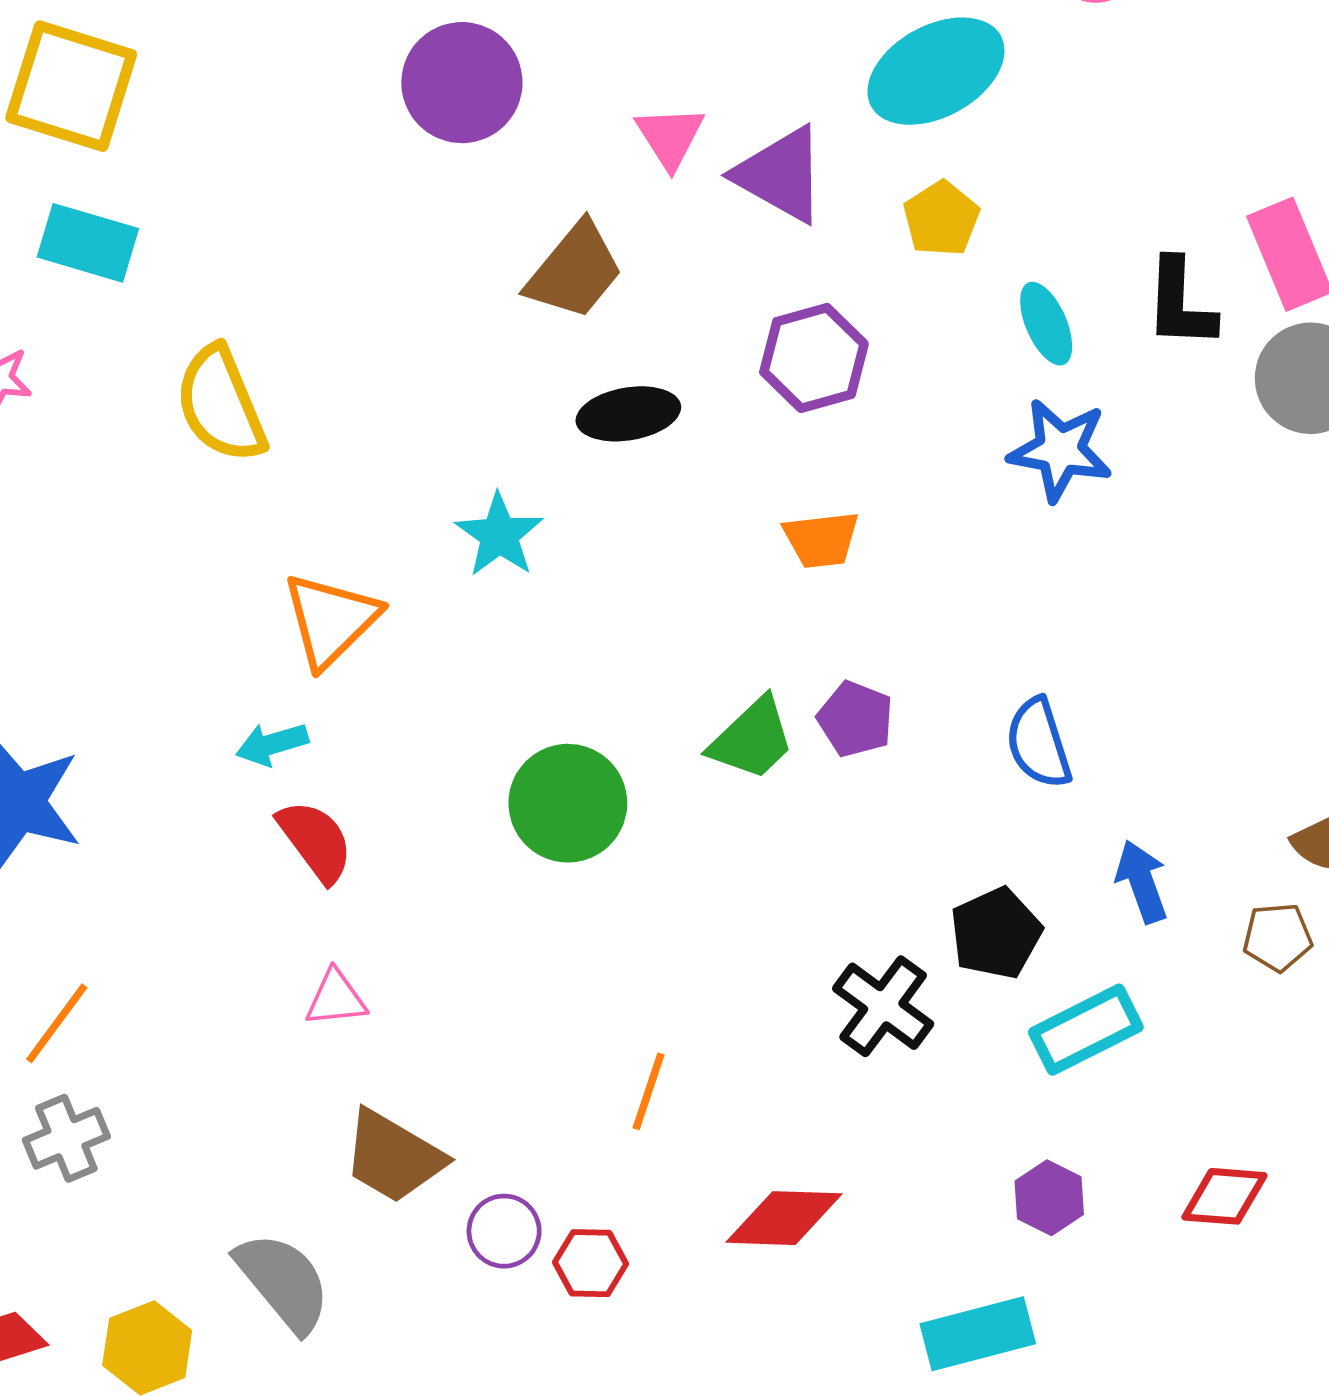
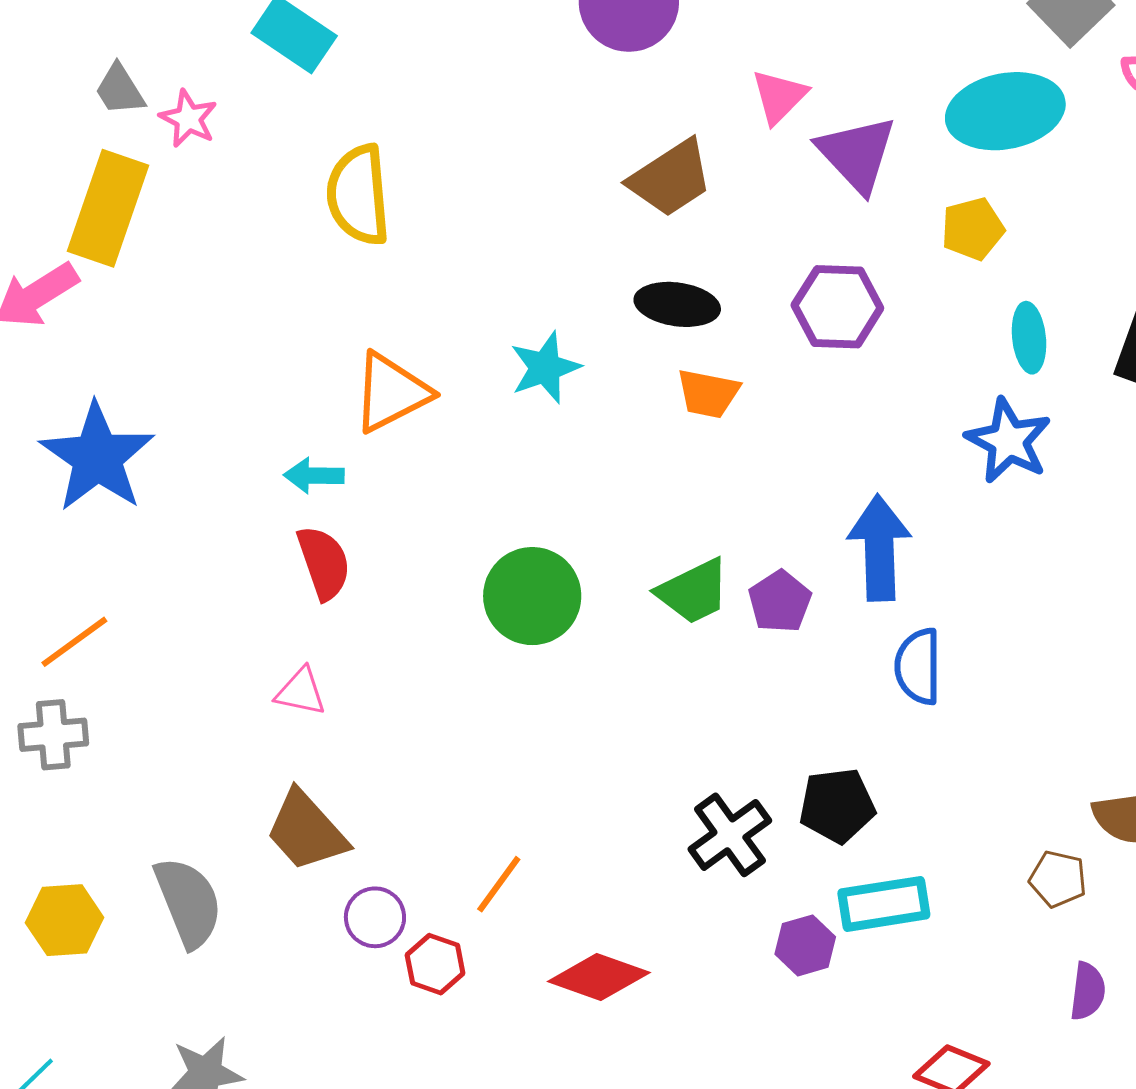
orange trapezoid: (821, 539) -> (708, 394), moved
blue arrow: (1142, 882) -> (879, 548), moved, size x1.5
orange line: (648, 1091) -> (499, 884), moved
purple hexagon: (1049, 1198) -> (805, 945), moved

